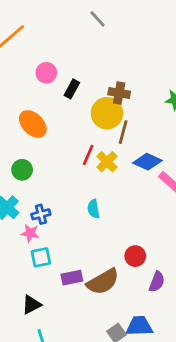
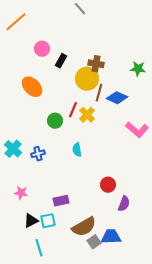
blue diamond: (147, 162) -> (117, 98), moved
green circle: (22, 170) -> (55, 121), moved
pink star: (30, 233) -> (21, 193), moved
cyan square: (41, 257) -> (48, 221), moved
brown semicircle: (103, 282) -> (84, 227), moved

